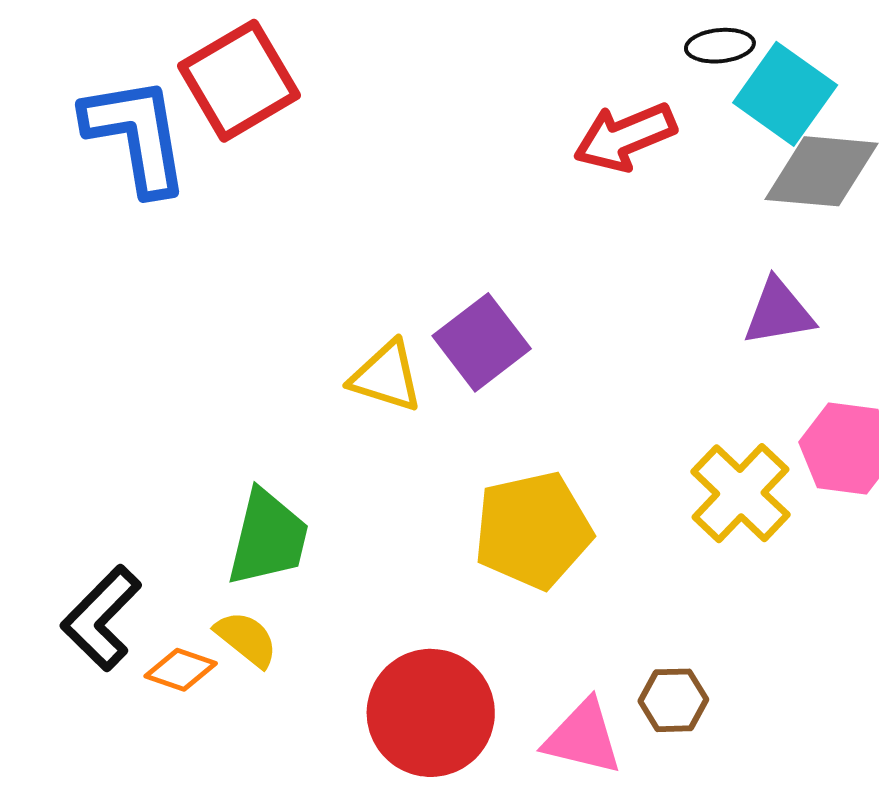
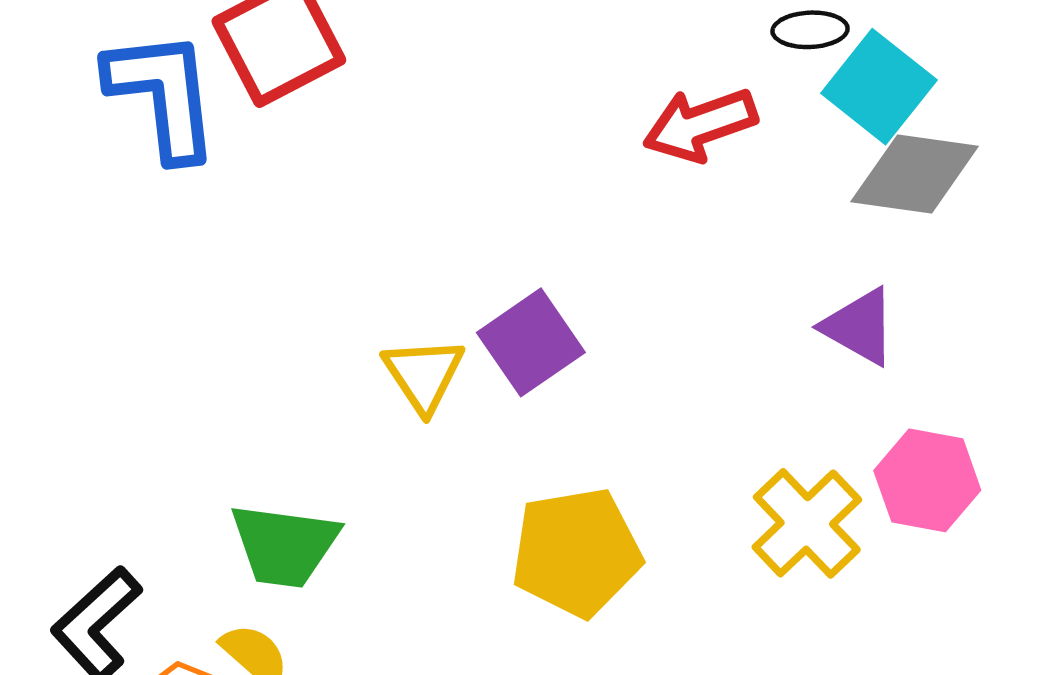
purple triangle: (779, 312) -> (859, 327), turned 36
yellow triangle: (386, 377) -> (424, 375), turned 36
green trapezoid: (268, 538) -> (284, 545), turned 81

